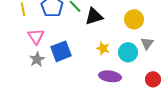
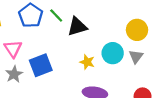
yellow circle: (134, 19) -> (137, 30), moved
cyan circle: (128, 52) -> (113, 53), moved

